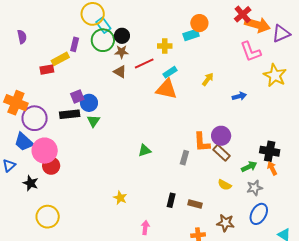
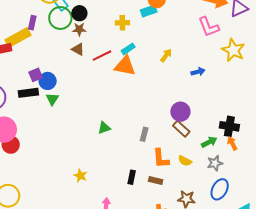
yellow rectangle: (60, 59) -> (18, 38), size x1.4
red line: (144, 63) -> (102, 56), moved
orange L-shape: (202, 142) -> (161, 159), moved

